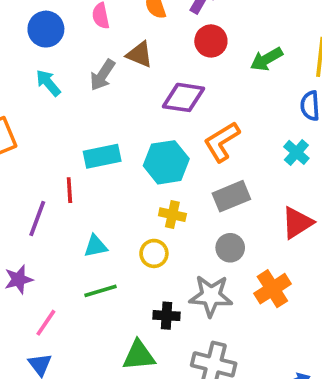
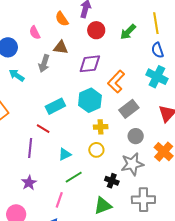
cyan cross: (296, 152) -> (157, 77), size x1.5
red line: (69, 190) -> (43, 129), turned -40
black cross: (167, 316) -> (112, 181), turned 32
pink line: (46, 323) -> (59, 200), moved

